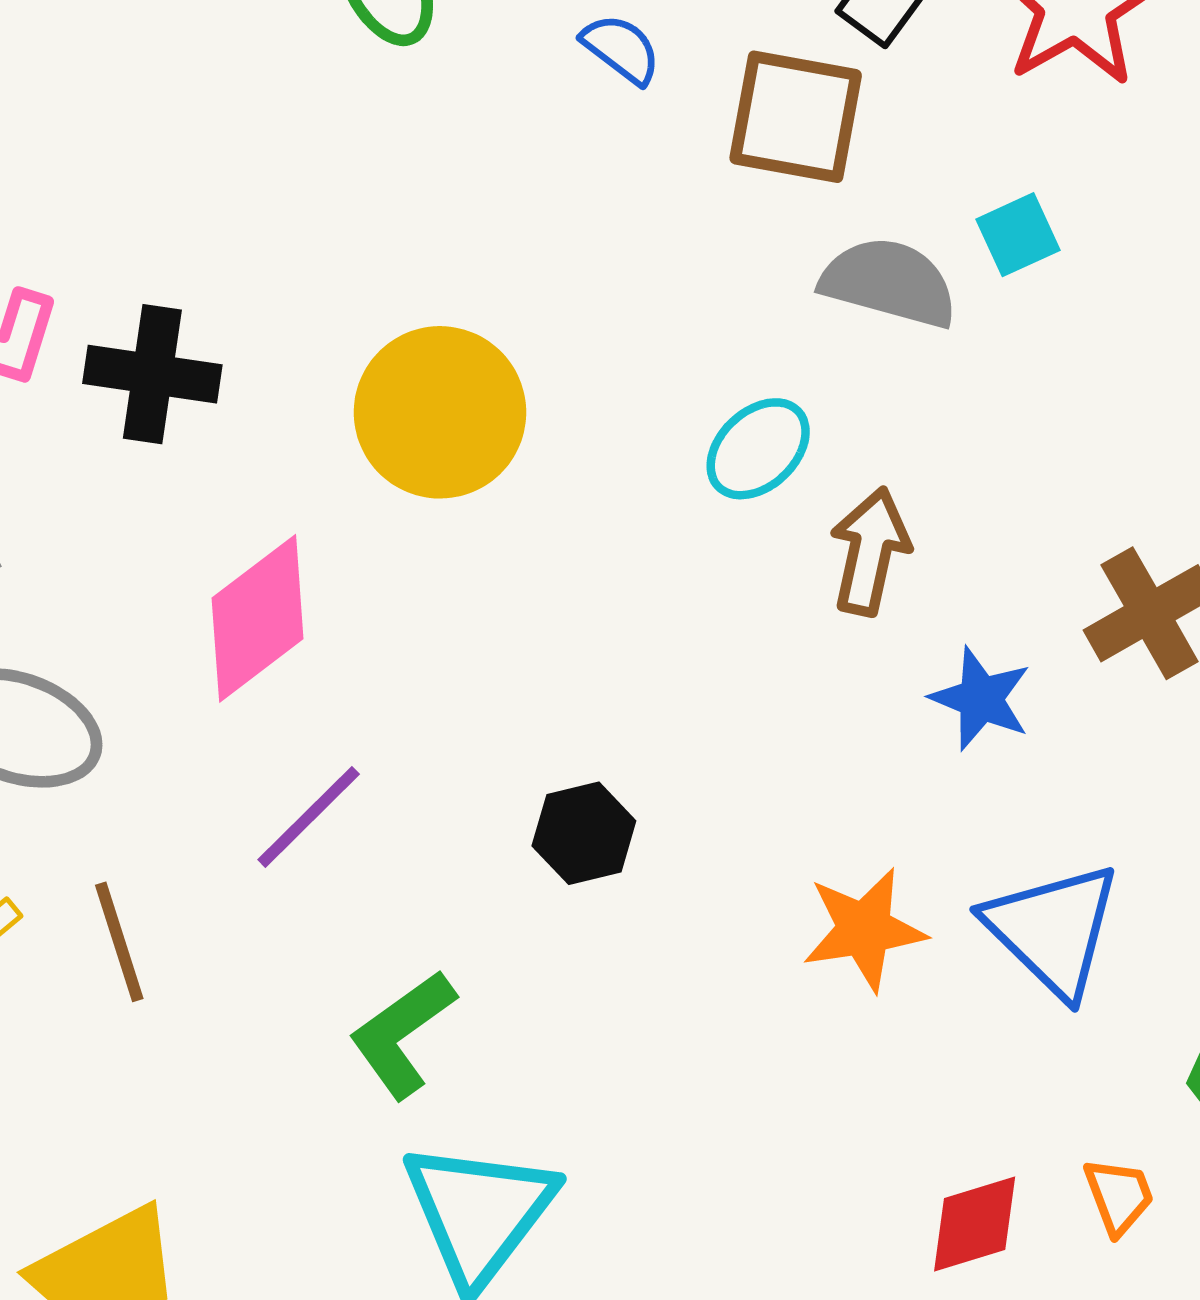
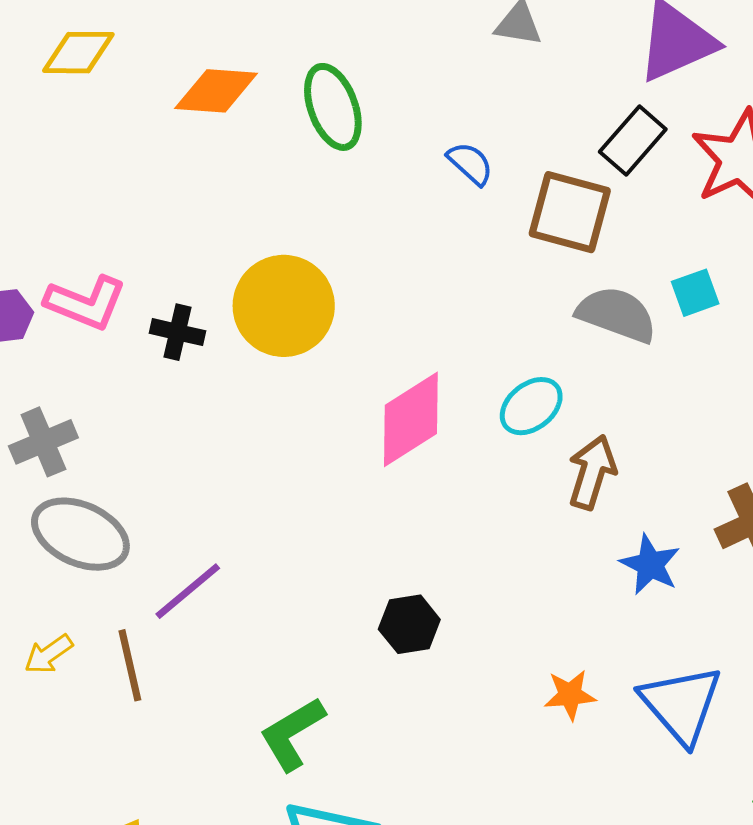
black cross: (152, 374) -> (178, 332), size x0.7
yellow circle: (440, 412) -> (284, 306), moved
pink diamond: (258, 618) -> (411, 419), moved
purple line: (309, 817) -> (188, 591), moved
orange star: (864, 929) -> (570, 695), size x0.7

